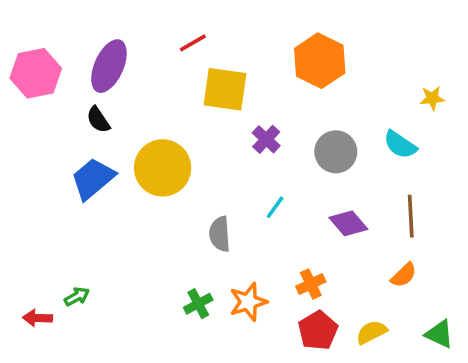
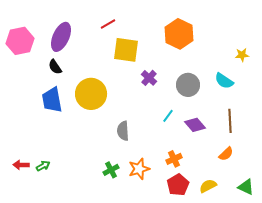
blue trapezoid: (93, 179) -> (52, 100), turned -60
cyan line: (275, 207) -> (168, 116), moved
red arrow: (38, 318) -> (21, 165), moved

